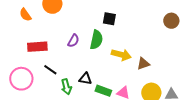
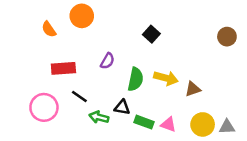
black square: (109, 19) -> (151, 34), turned 32
green semicircle: (96, 40) -> (135, 79), moved
green arrow: (66, 87) -> (99, 117), turned 119

